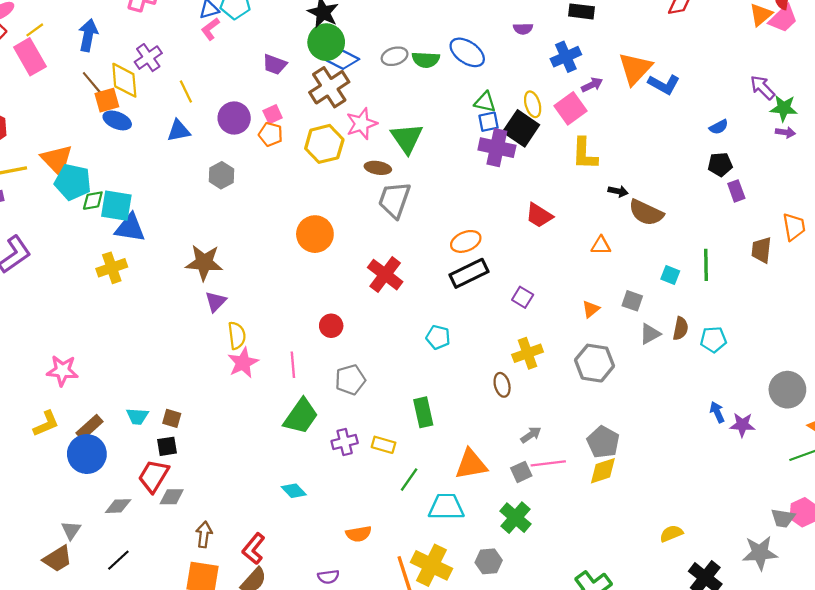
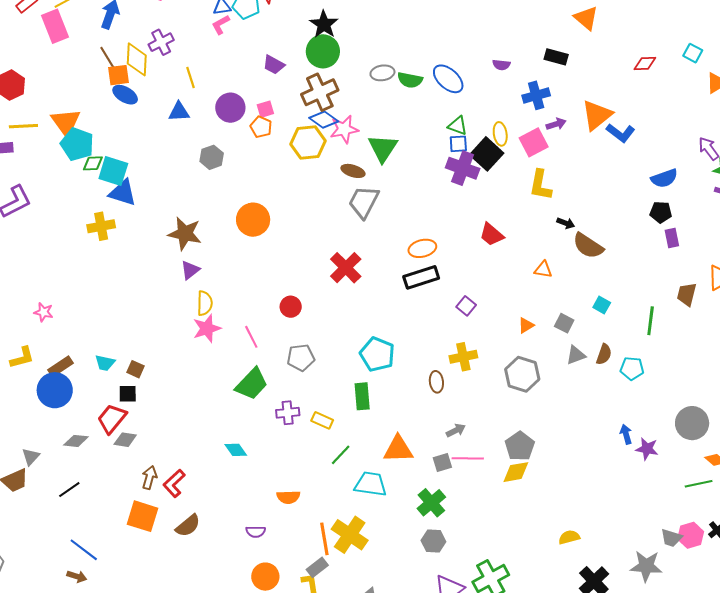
blue diamond: (343, 60) -> (324, 120), moved
blue semicircle: (719, 127) -> (664, 178), size x1.5
orange circle: (315, 234) -> (253, 220), moved
green line: (706, 265) -> (651, 321), moved
cyan pentagon: (438, 337) -> (377, 354), moved, size x1.6
pink line: (293, 365) -> (251, 337), turned -30
pink star: (62, 371) -> (44, 312), size x0.7
red L-shape: (254, 549) -> (174, 483), moved
gray hexagon: (489, 561) -> (433, 541), moved

